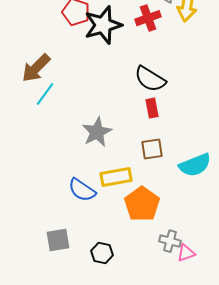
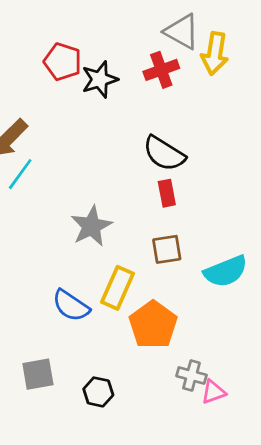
black star: (103, 25) -> (100, 79), size x0.7
yellow rectangle: (116, 177) -> (117, 288), turned -56

